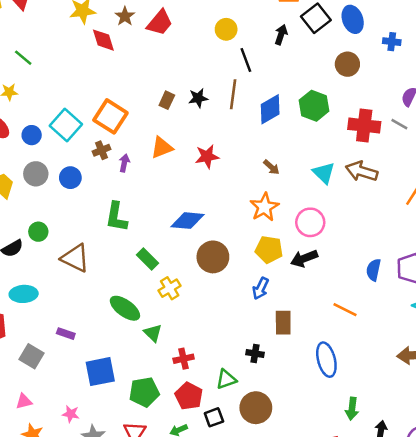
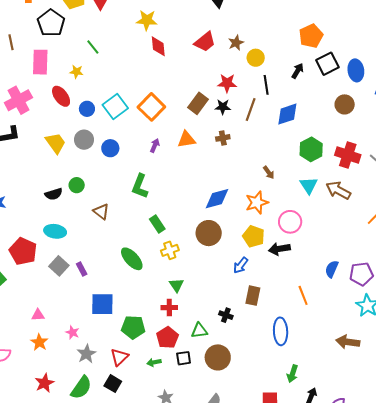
brown star: (125, 16) -> (236, 43), moved
brown rectangle: (167, 100) -> (198, 103), size x1.5
green hexagon: (314, 106) -> (311, 149), moved
blue diamond: (270, 109) -> (287, 114), moved
brown cross: (101, 150) -> (223, 138), moved
red star: (207, 156) -> (227, 83), moved
blue diamond: (187, 221) -> (217, 199), moved, turned -32
brown triangle: (75, 258) -> (101, 212), size x0.7
orange line: (345, 310) -> (303, 295), turned 30
green triangle: (153, 333) -> (176, 285), moved
purple rectangle: (66, 334) -> (82, 269), turned 32
gray square: (32, 356) -> (59, 266), moved

